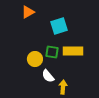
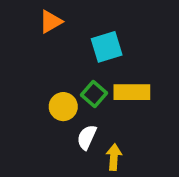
green square: (52, 52) -> (94, 94), turned 32
white semicircle: (48, 76) -> (87, 137), turned 64

